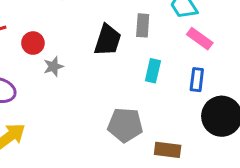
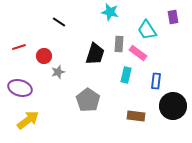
pink rectangle: (200, 39) -> (138, 53), moved
gray pentagon: (125, 125) -> (88, 100), moved, turned 30
brown rectangle: (168, 150) -> (136, 116), moved

